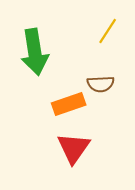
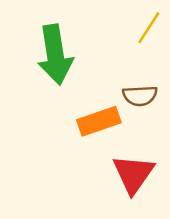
red triangle: (74, 148) -> (133, 174), moved

